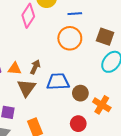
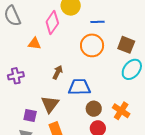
orange triangle: (15, 69) -> (34, 44), moved
brown triangle: (27, 88) -> (50, 104), moved
brown circle: (80, 93) -> (94, 109), moved

